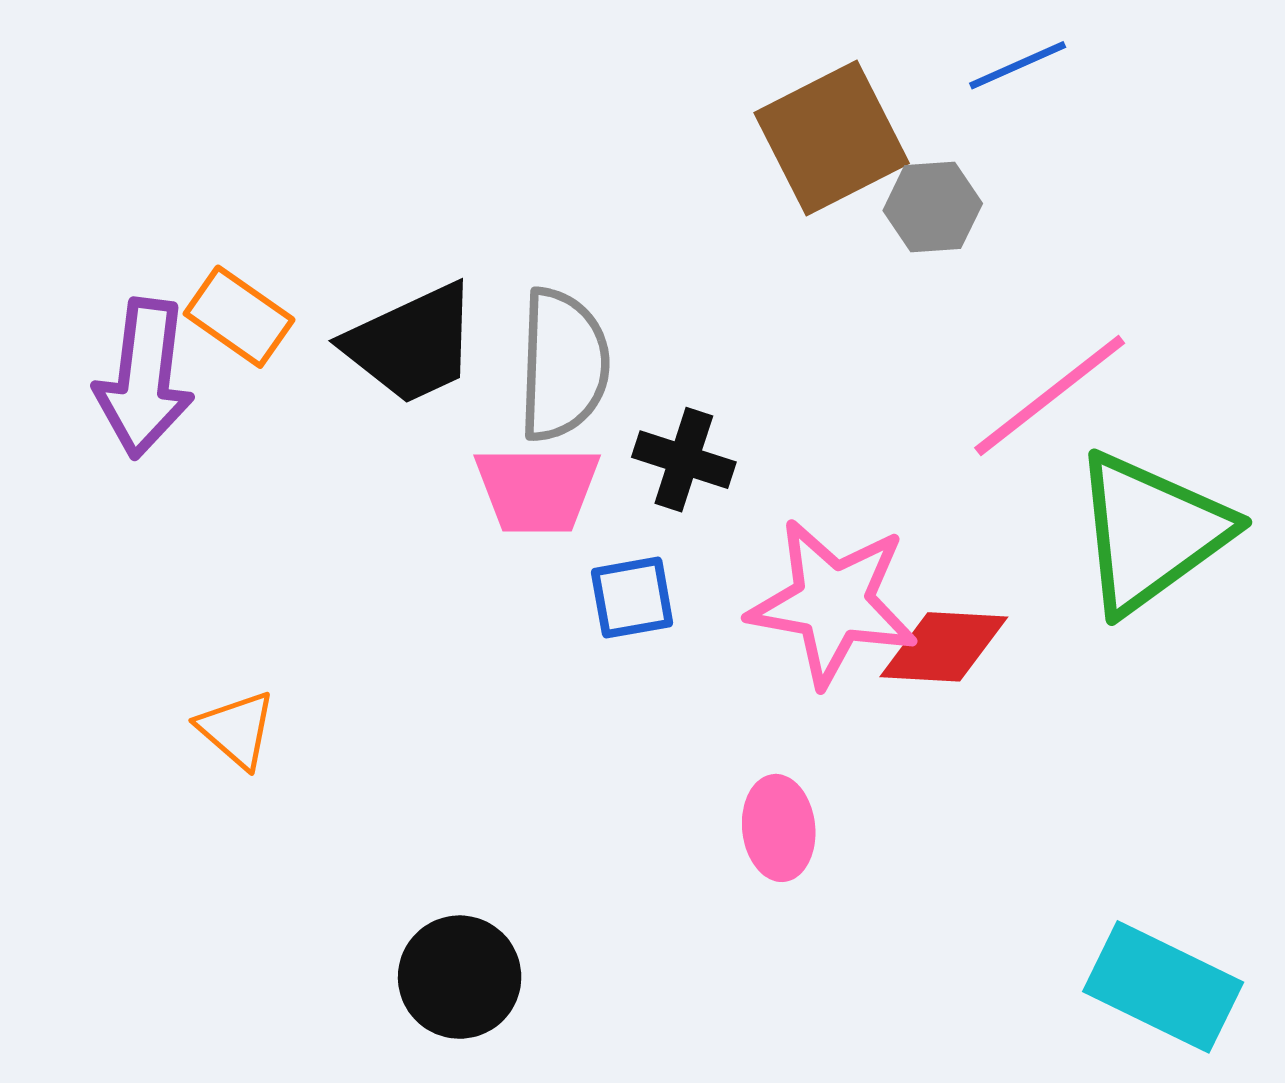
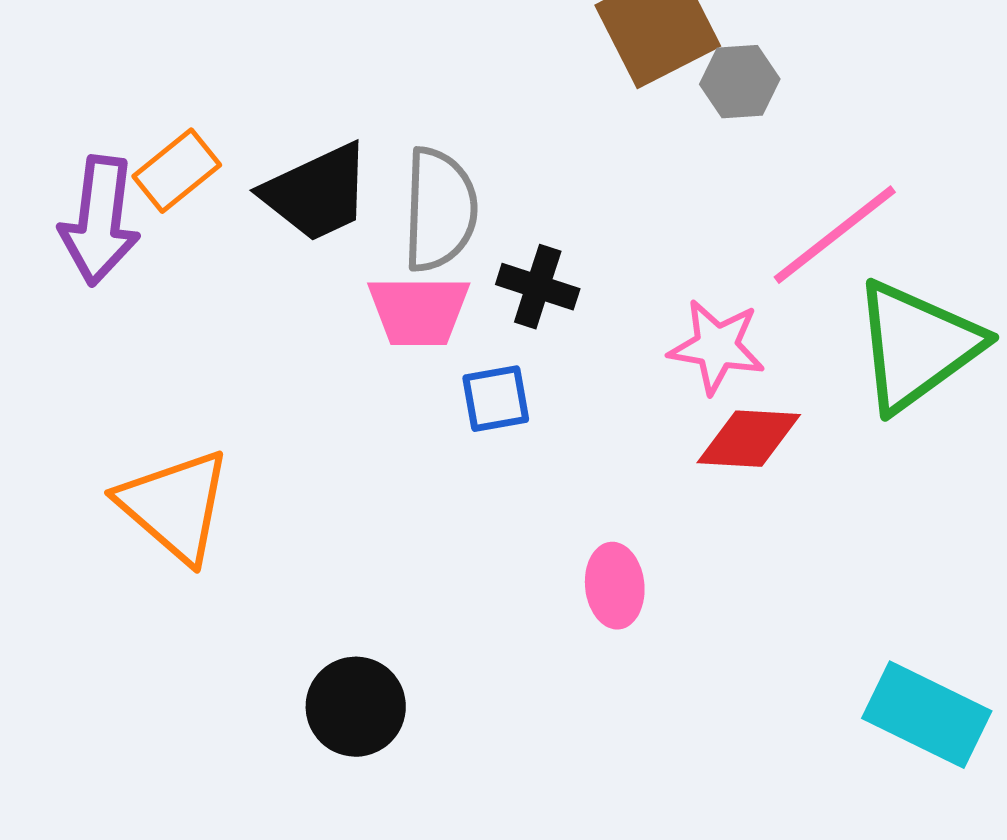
orange rectangle: (239, 317) -> (177, 171), turned -74
pink star: (833, 603) -> (717, 347), moved, size x0.7
orange triangle: (237, 729) -> (175, 506), size x1.8

